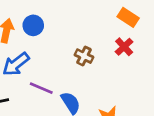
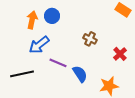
red cross: (124, 47) -> (120, 54), moved

